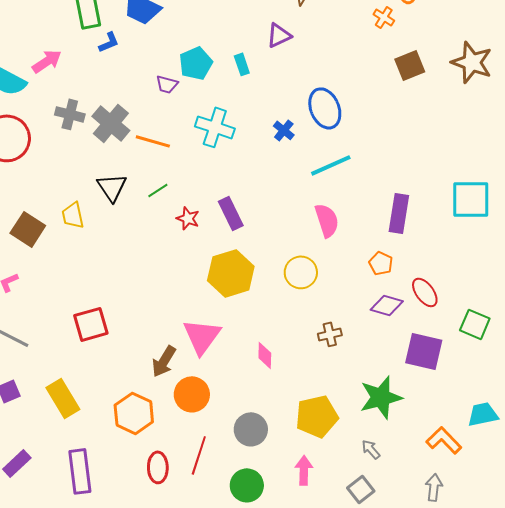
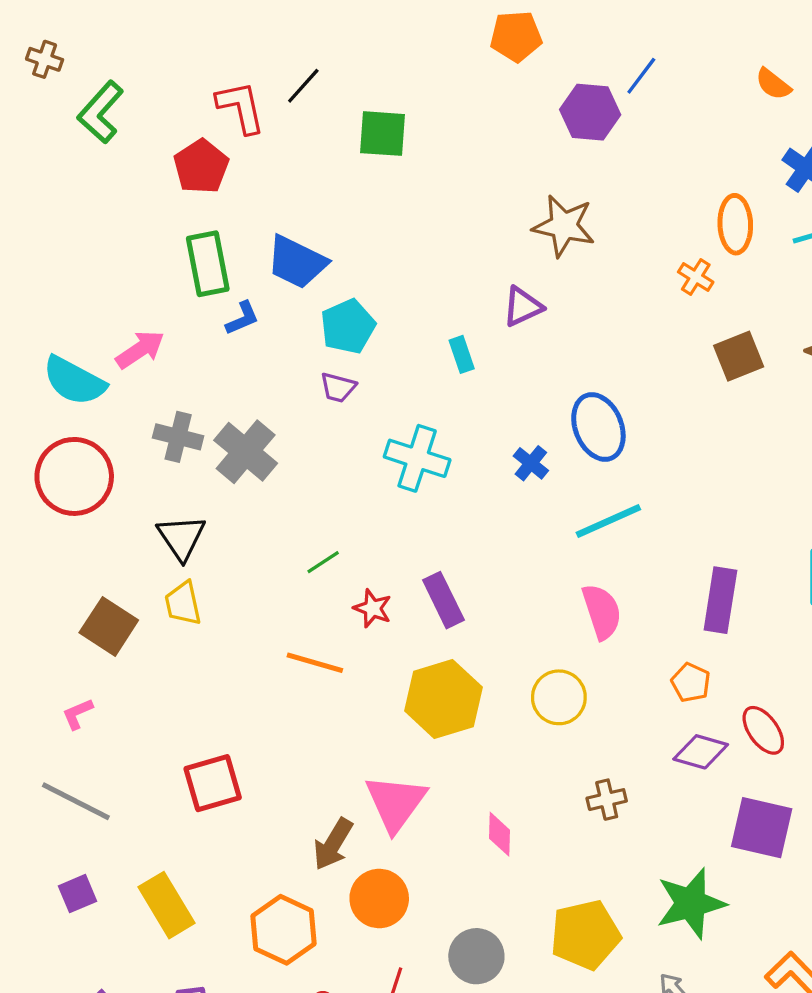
cyan pentagon: (196, 63) -> (348, 326), moved
orange line: (153, 141) -> (315, 663), moved
black triangle: (112, 187) -> (181, 537), moved

